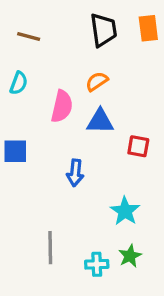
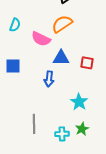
orange semicircle: (97, 81) -> (62, 24), size x1.5
pink semicircle: (62, 106) -> (41, 39), turned 102
blue triangle: (100, 121) -> (61, 58), moved

